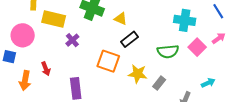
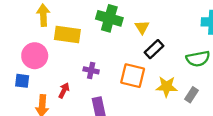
yellow triangle: (121, 19) -> (142, 27), turned 40
purple cross: (72, 40) -> (91, 70), moved, turned -32
red arrow: (46, 69) -> (64, 90), turned -128

